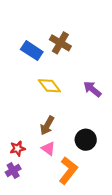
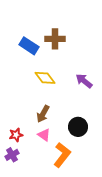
brown cross: (60, 43) -> (55, 39), turned -30

